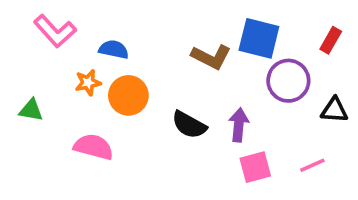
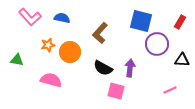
blue semicircle: (114, 49) -> (62, 18), moved
brown L-shape: (211, 57) -> (100, 33), moved, turned 105
pink square: (255, 167) -> (116, 91), moved, turned 30

